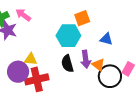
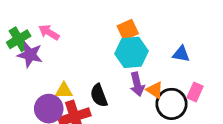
cyan hexagon: (68, 36) -> (132, 52), moved
blue triangle: (106, 39) -> (181, 54), moved
black semicircle: (67, 64) -> (99, 95), moved

